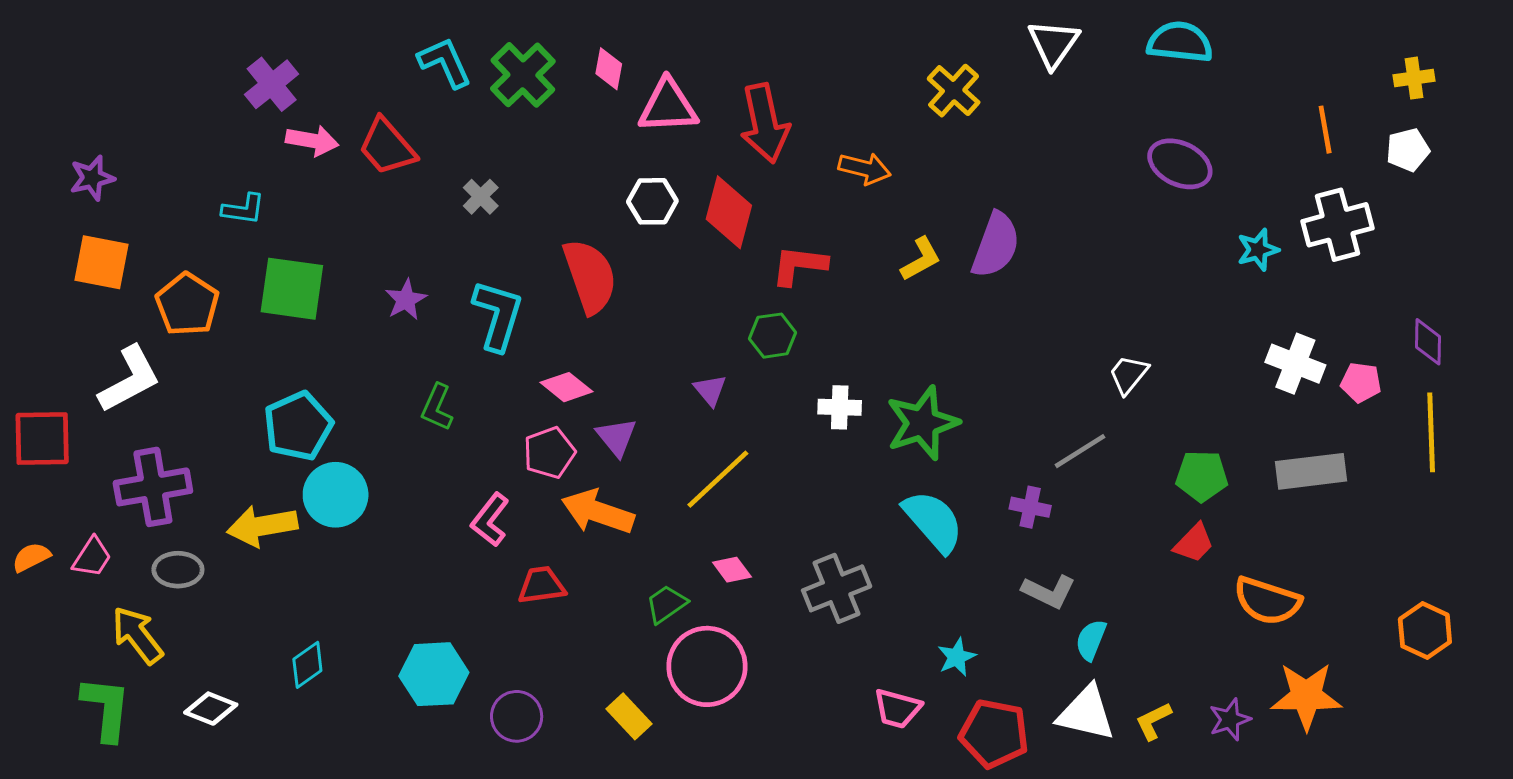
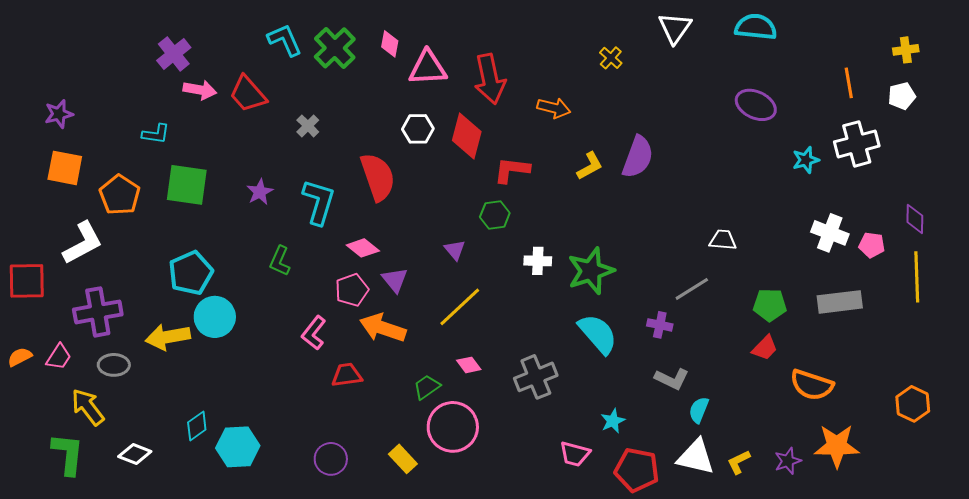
yellow cross: (954, 91) -> (611, 58), size x0.7
white trapezoid: (1128, 375) -> (723, 240), turned 56
cyan hexagon: (434, 674) -> (238, 447), moved

